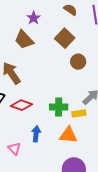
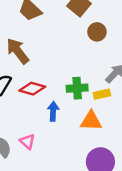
blue arrow: (36, 134) -> (53, 111), moved

